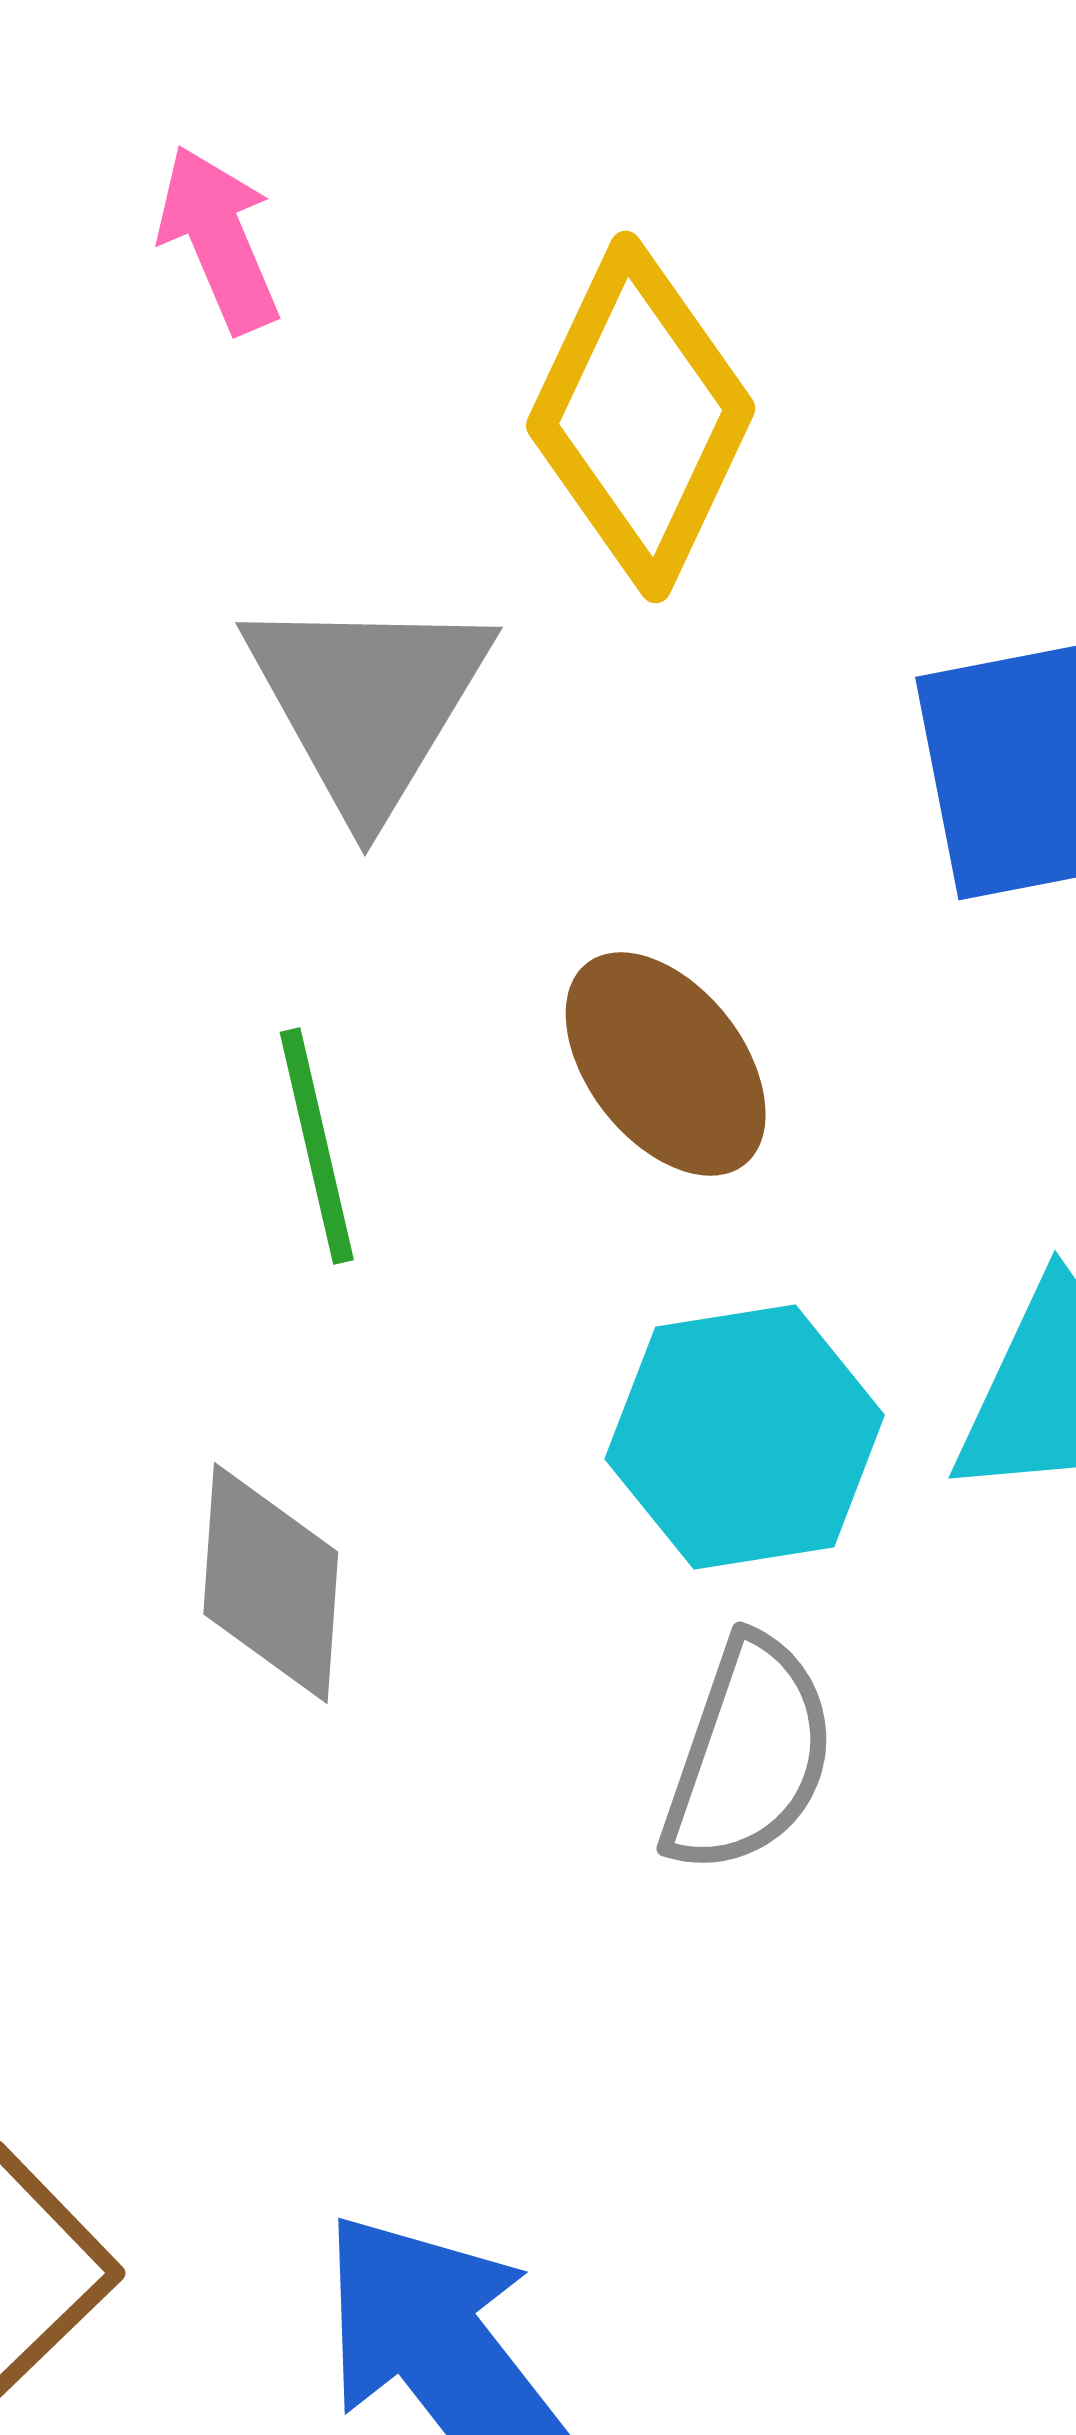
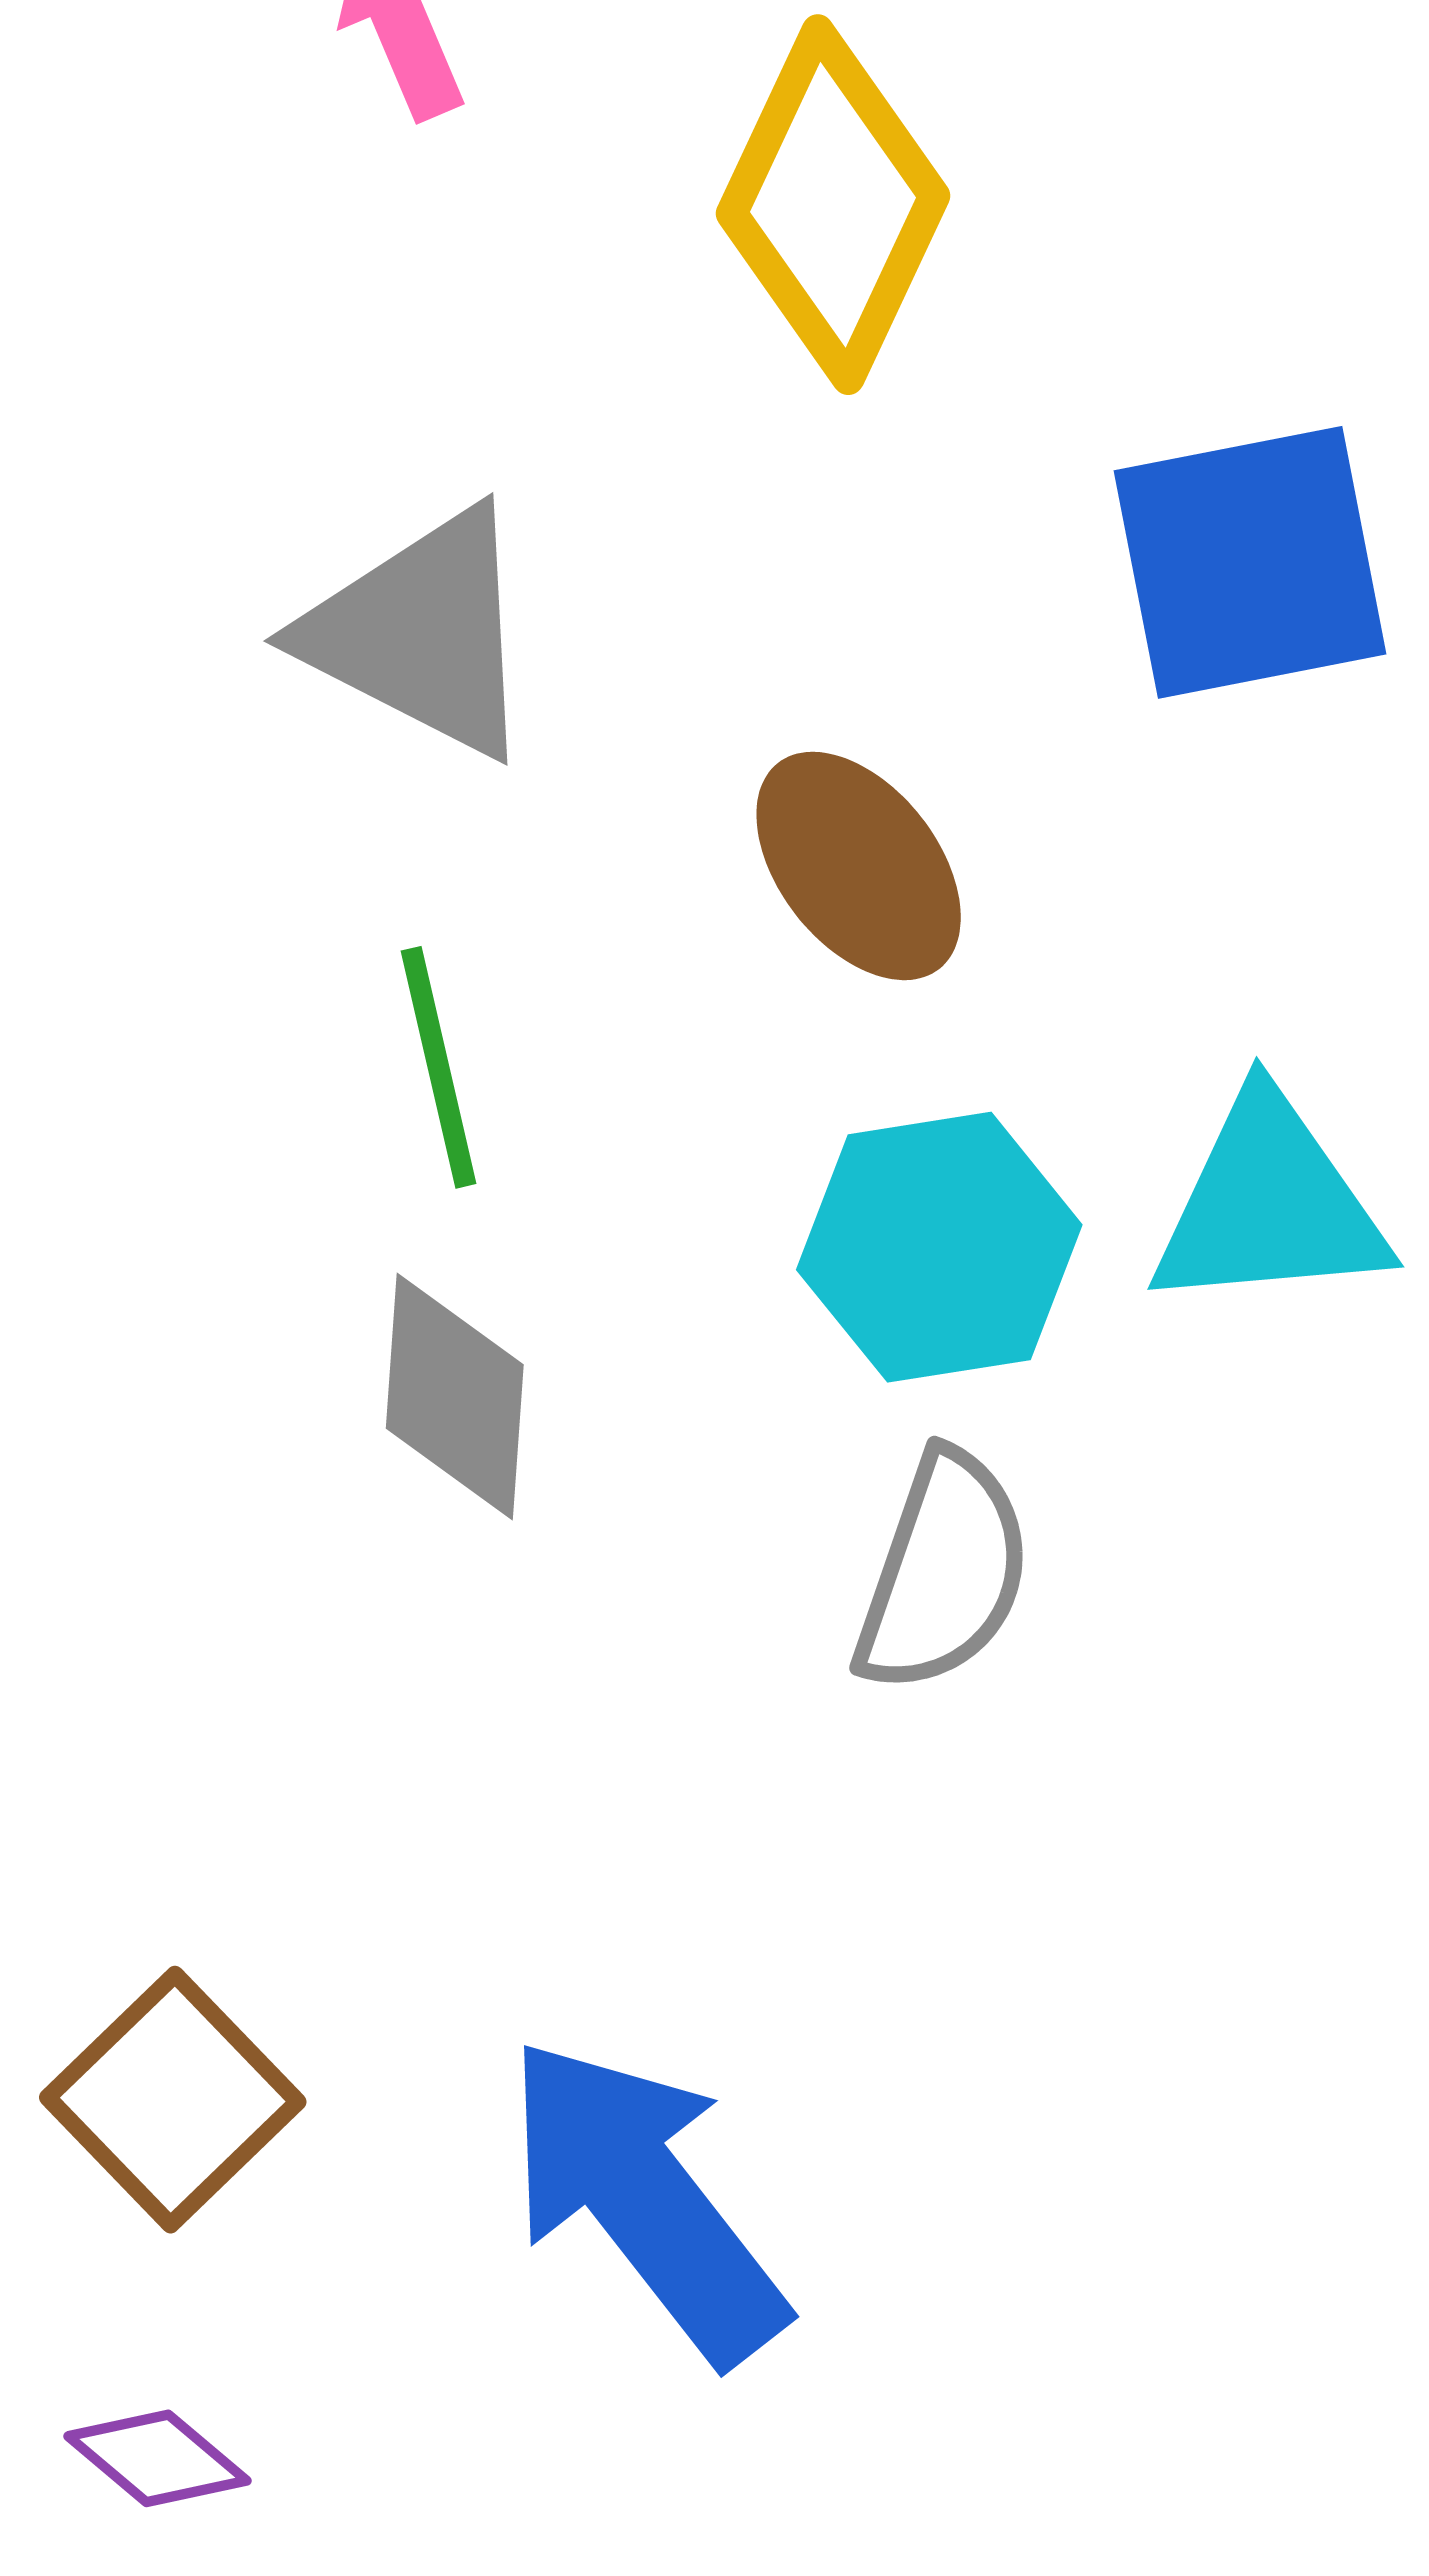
gray triangle: (368, 702) -> (421, 633), moved, turned -34
green line: (317, 1146) -> (438, 1067), moved

